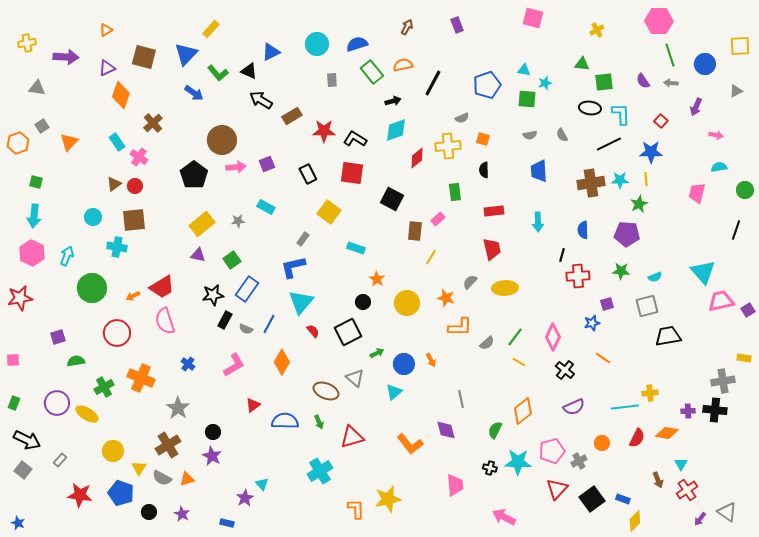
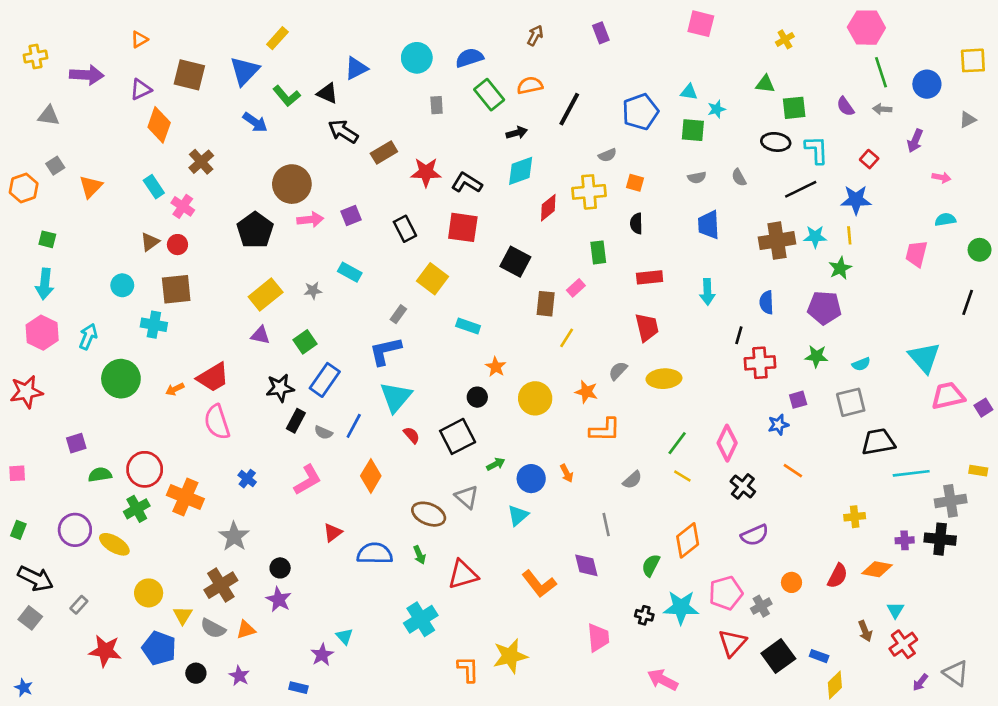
red circle: (117, 333) -> (145, 469), moved
gray semicircle: (487, 343) -> (632, 480), moved
cyan line: (625, 407) -> (911, 473), moved

